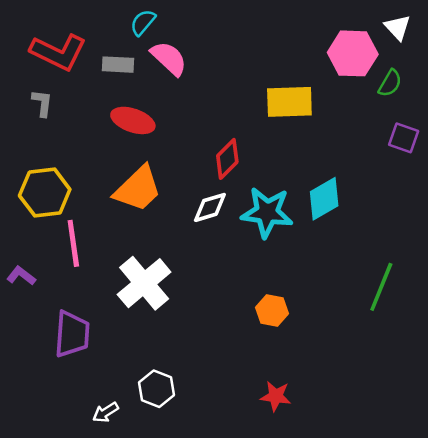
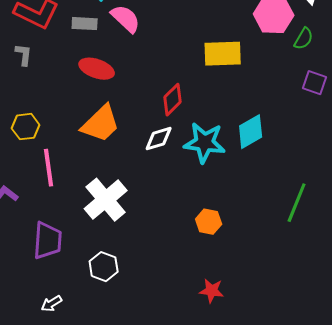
yellow hexagon: (45, 193) -> (26, 127), size x0.7
white hexagon: (156, 389) -> (104, 267), moved
white arrow: (106, 412) -> (52, 304), moved

